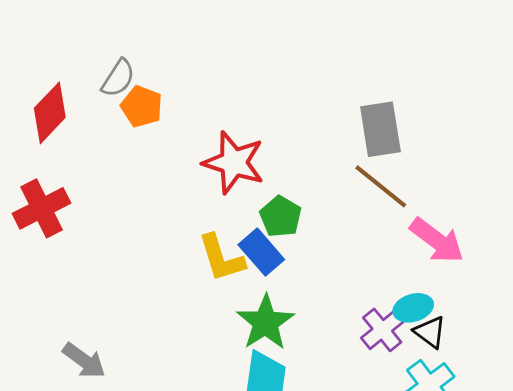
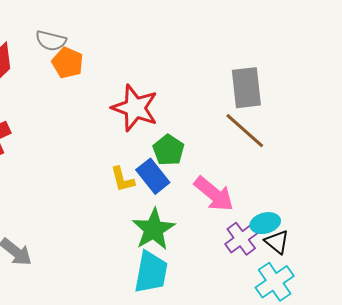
gray semicircle: (118, 78) -> (51, 41), turned 68
pink arrow: (437, 240) -> (214, 194), moved
yellow L-shape: (221, 258) -> (123, 179), size x0.7

